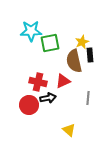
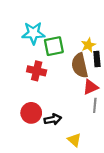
red triangle: (63, 81) -> (90, 87), moved
red cross: (38, 82) -> (37, 71), moved
black arrow: (48, 98) -> (53, 119), moved

